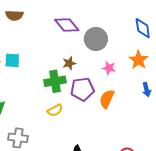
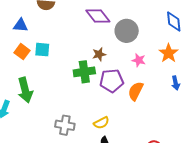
yellow semicircle: (55, 110) -> (101, 123), moved
gray cross: (18, 138) -> (65, 125), moved

